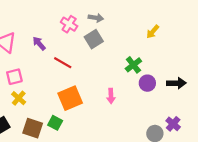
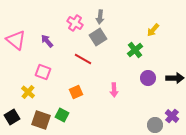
gray arrow: (96, 18) -> (100, 17), turned 88
red line: (63, 63) -> (83, 59), moved
green cross: (133, 65) -> (135, 50), moved
pink square: (14, 77) -> (43, 72), moved, turned 35
orange square: (70, 98) -> (76, 92), size x0.6

